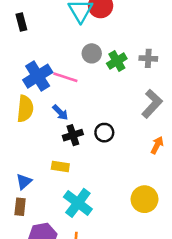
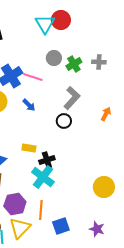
gray L-shape: (152, 104) -> (72, 98), moved
black cross: (73, 135) -> (47, 160), moved
orange arrow: (157, 145) -> (106, 114), moved
yellow circle: (145, 199) -> (104, 187), moved

